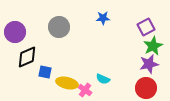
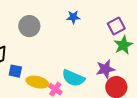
purple star: (149, 64) -> (105, 69), moved
cyan semicircle: (103, 79) -> (73, 78), size x1.6

